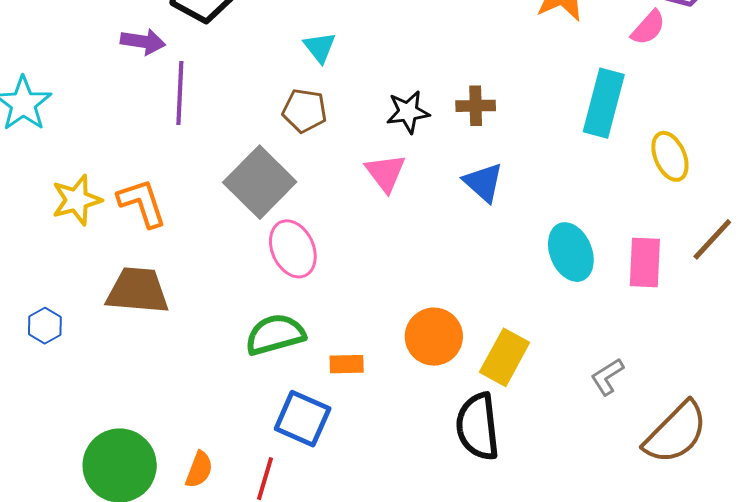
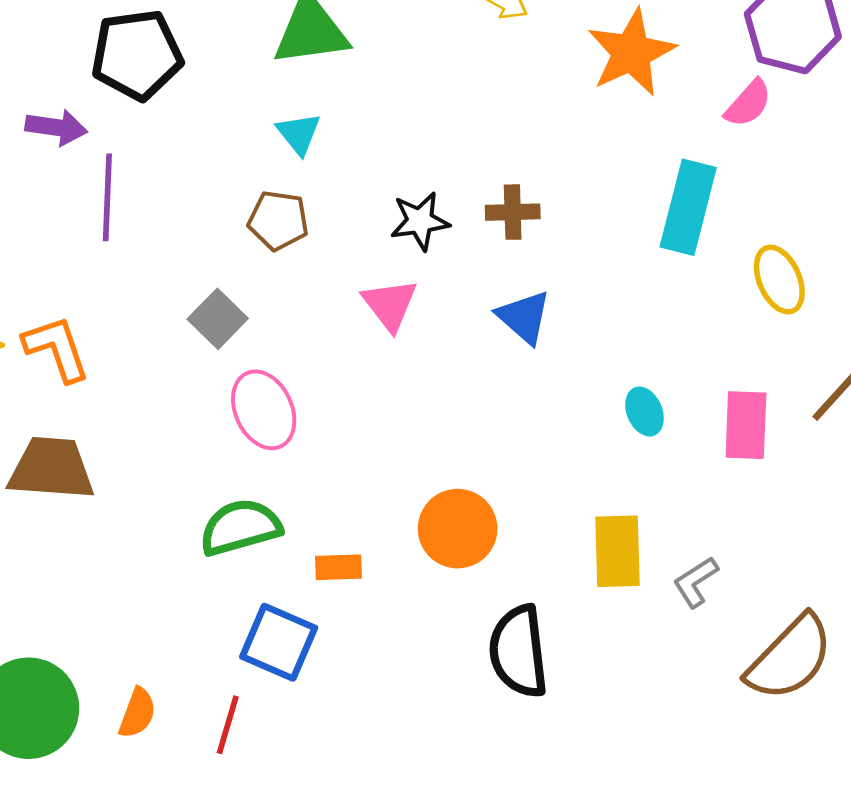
gray square: (260, 182) -> (218, 319), size x0.6
cyan ellipse: (571, 252) -> (644, 412), size x0.6
yellow rectangle: (505, 357) -> (617, 551), moved, turned -30

